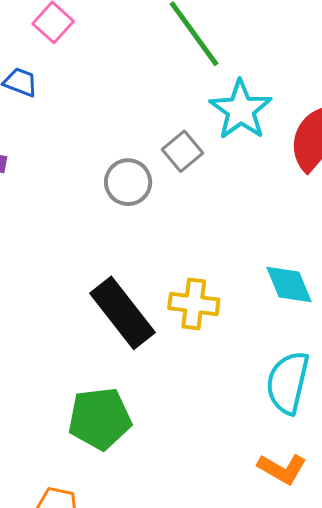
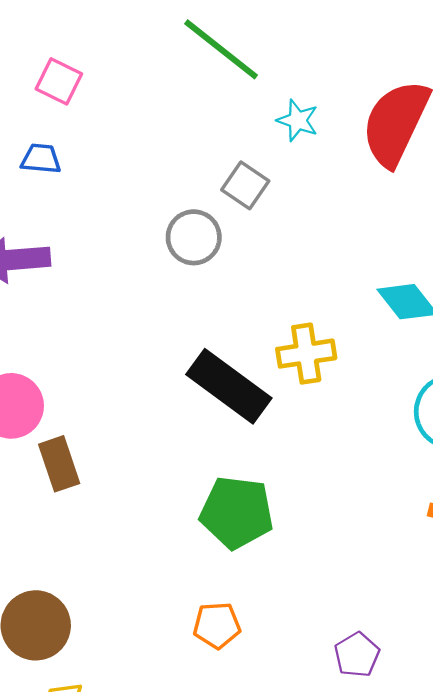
cyan star: (241, 110) -> (298, 120), size x0.6
green pentagon: (100, 419) -> (237, 512), turned 30

